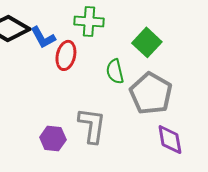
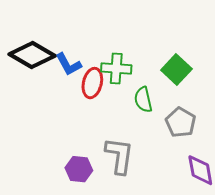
green cross: (89, 21) -> (116, 68), moved
gray pentagon: (151, 93) -> (181, 122), size x0.7

